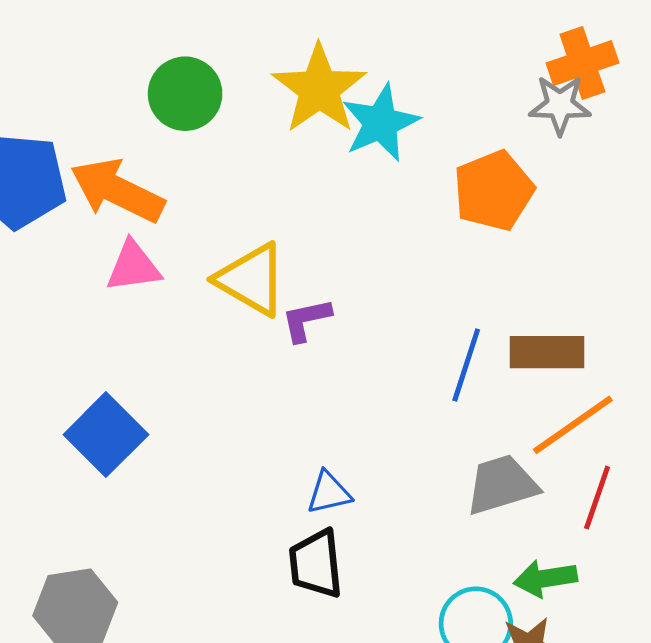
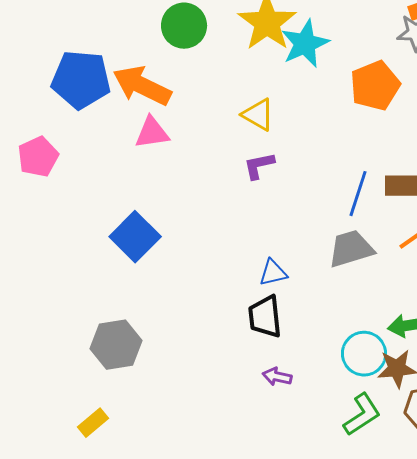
yellow triangle: (251, 279) -> (258, 115), moved, size x0.7
gray trapezoid: (502, 485) -> (351, 249), moved

